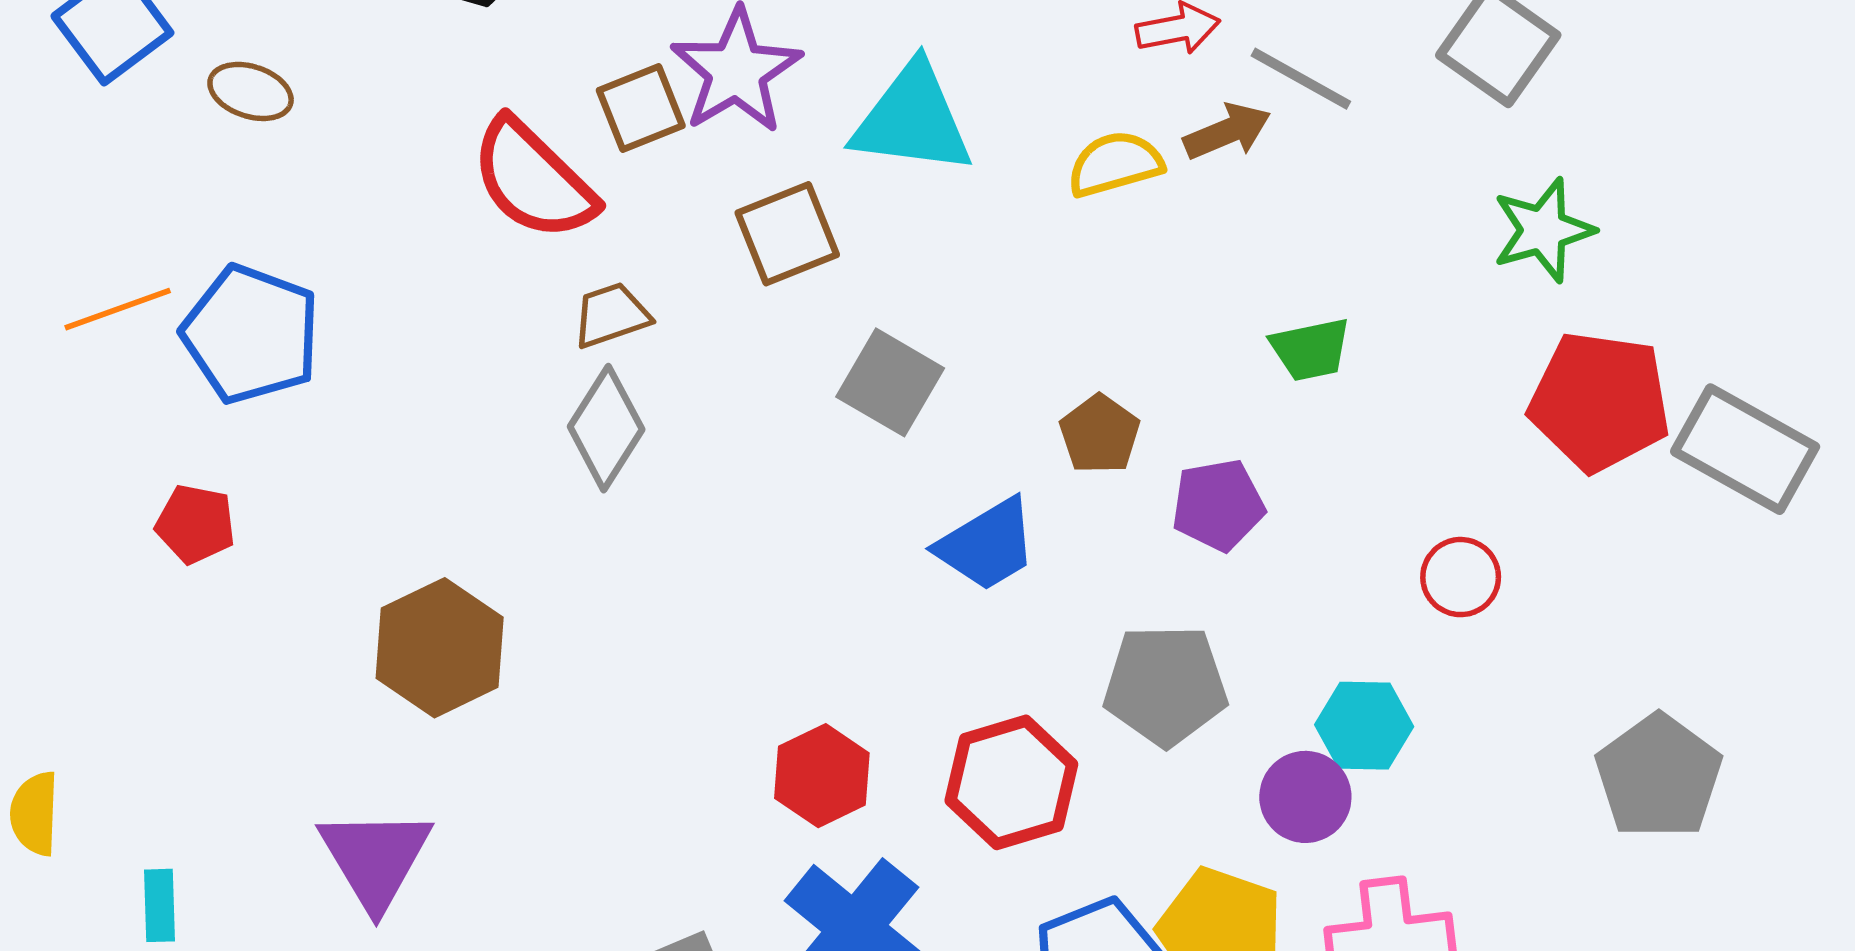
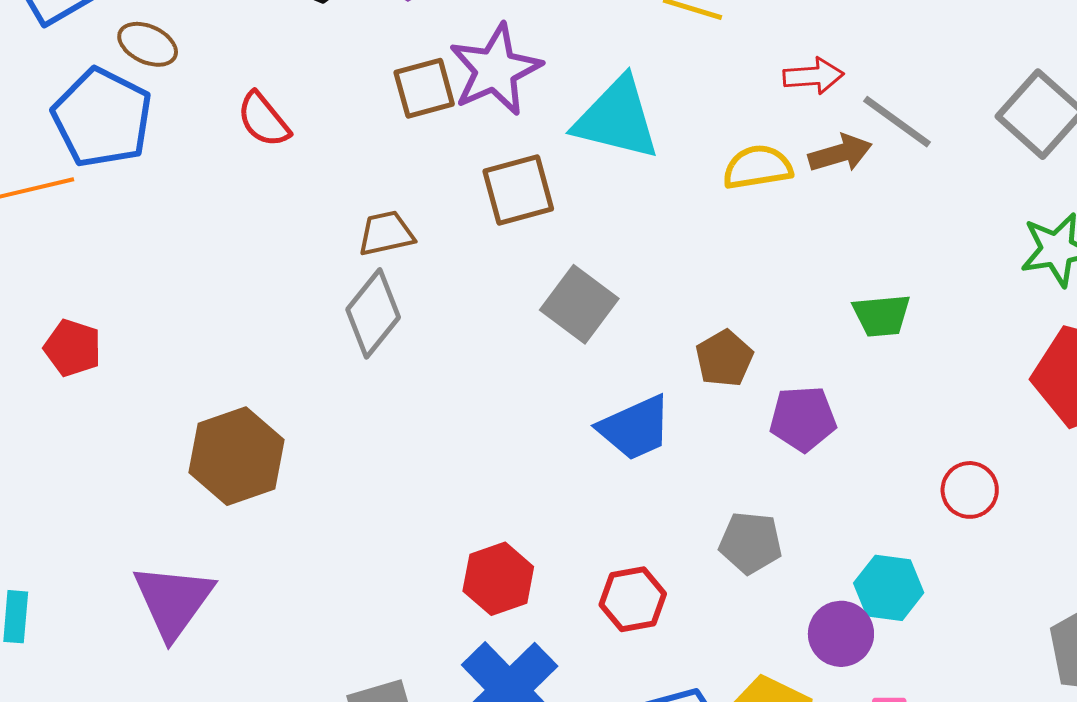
red semicircle: (533, 180) -> (263, 120), moved, size x0.6
blue pentagon: (251, 334) -> (102, 118), moved
gray pentagon: (1165, 685) -> (751, 543), size x0.7
red hexagon: (1011, 782) -> (633, 599), size x0.7

